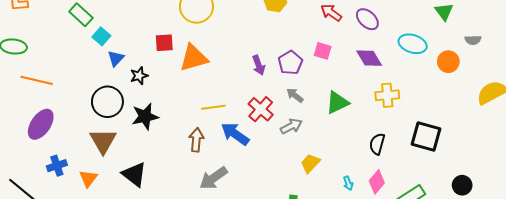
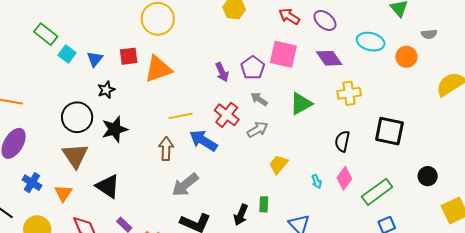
pink square: (323, 51) -> (283, 54), size x1.6
blue triangle: (116, 58) -> (95, 59), moved
blue cross: (57, 166) -> (32, 183), turned -36

